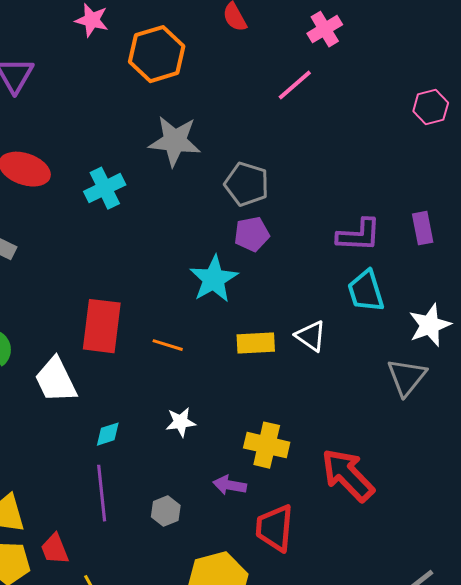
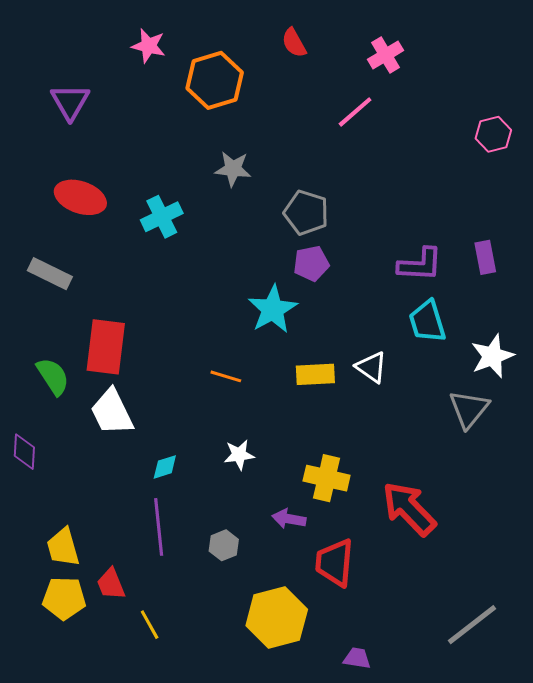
gray star: (175, 141) -> (233, 169), size x0.7
red rectangle: (102, 326) -> (106, 347), moved

